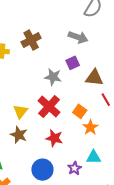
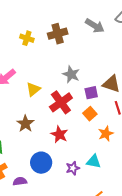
gray arrow: (78, 37) -> (95, 26), moved
purple square: (73, 63) -> (91, 93), moved
yellow triangle: (20, 111) -> (33, 89), moved
orange star: (90, 127) -> (106, 134), moved

